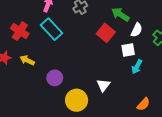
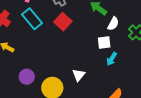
red square: (106, 33) -> (63, 22), moved
purple circle: (55, 78) -> (27, 77), moved

